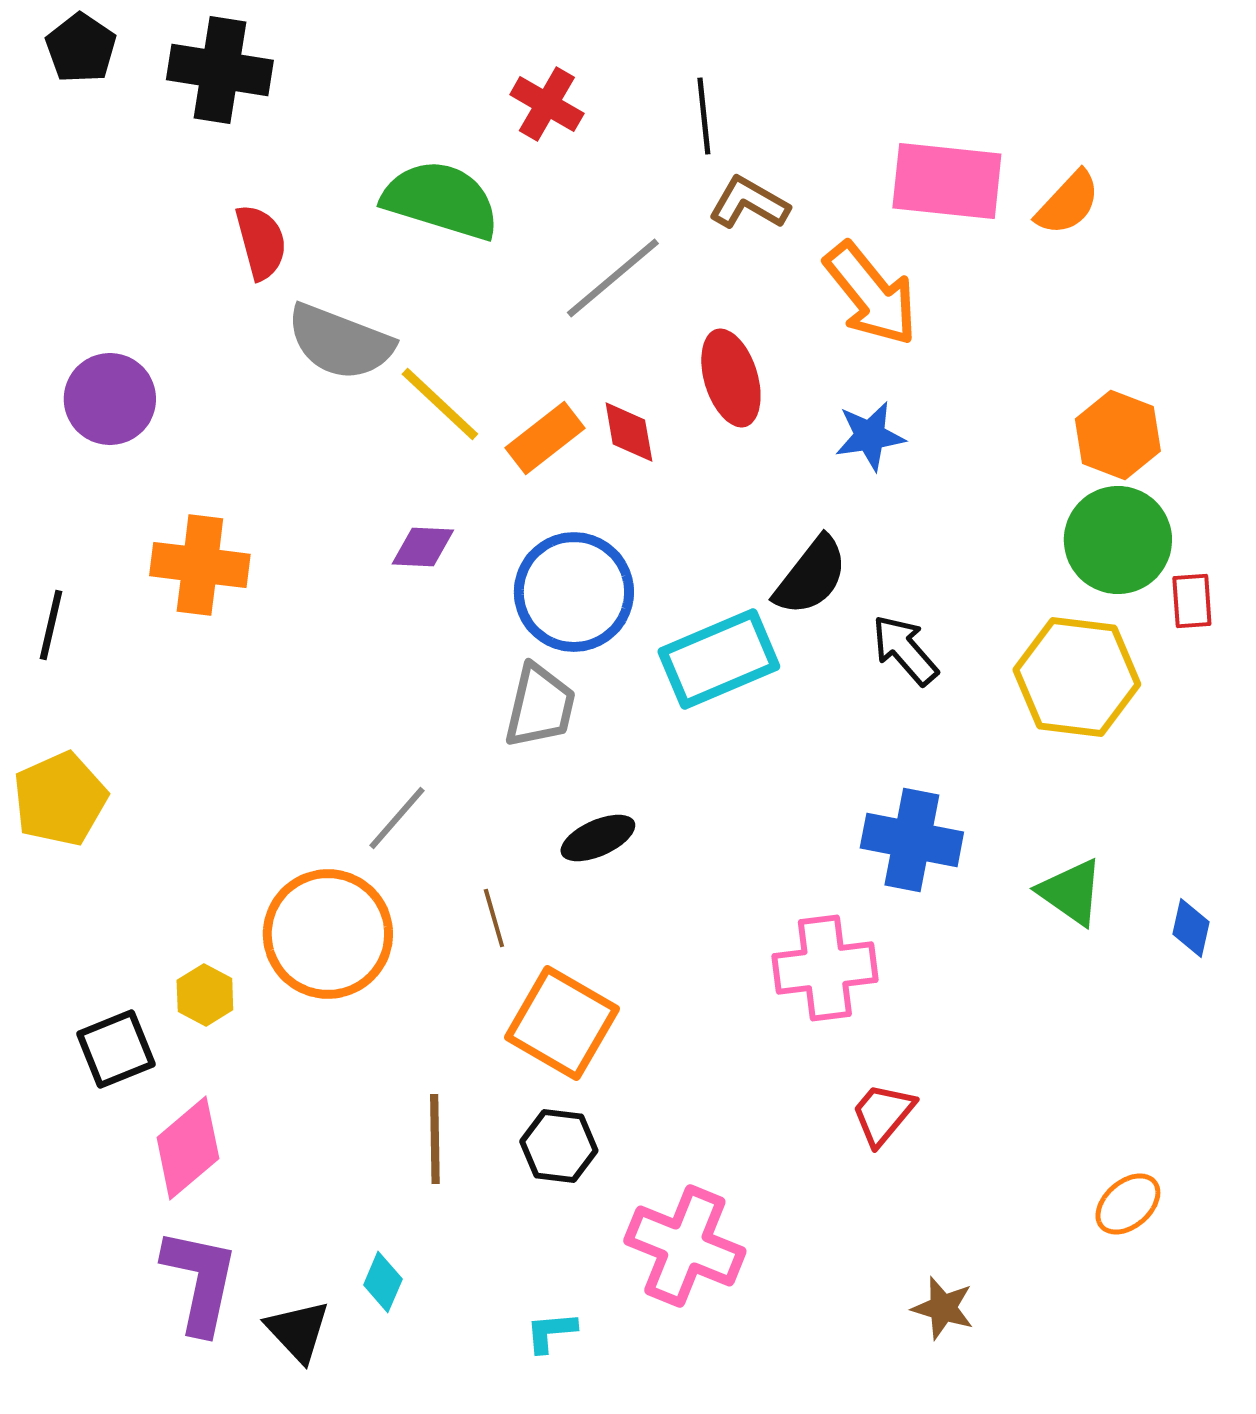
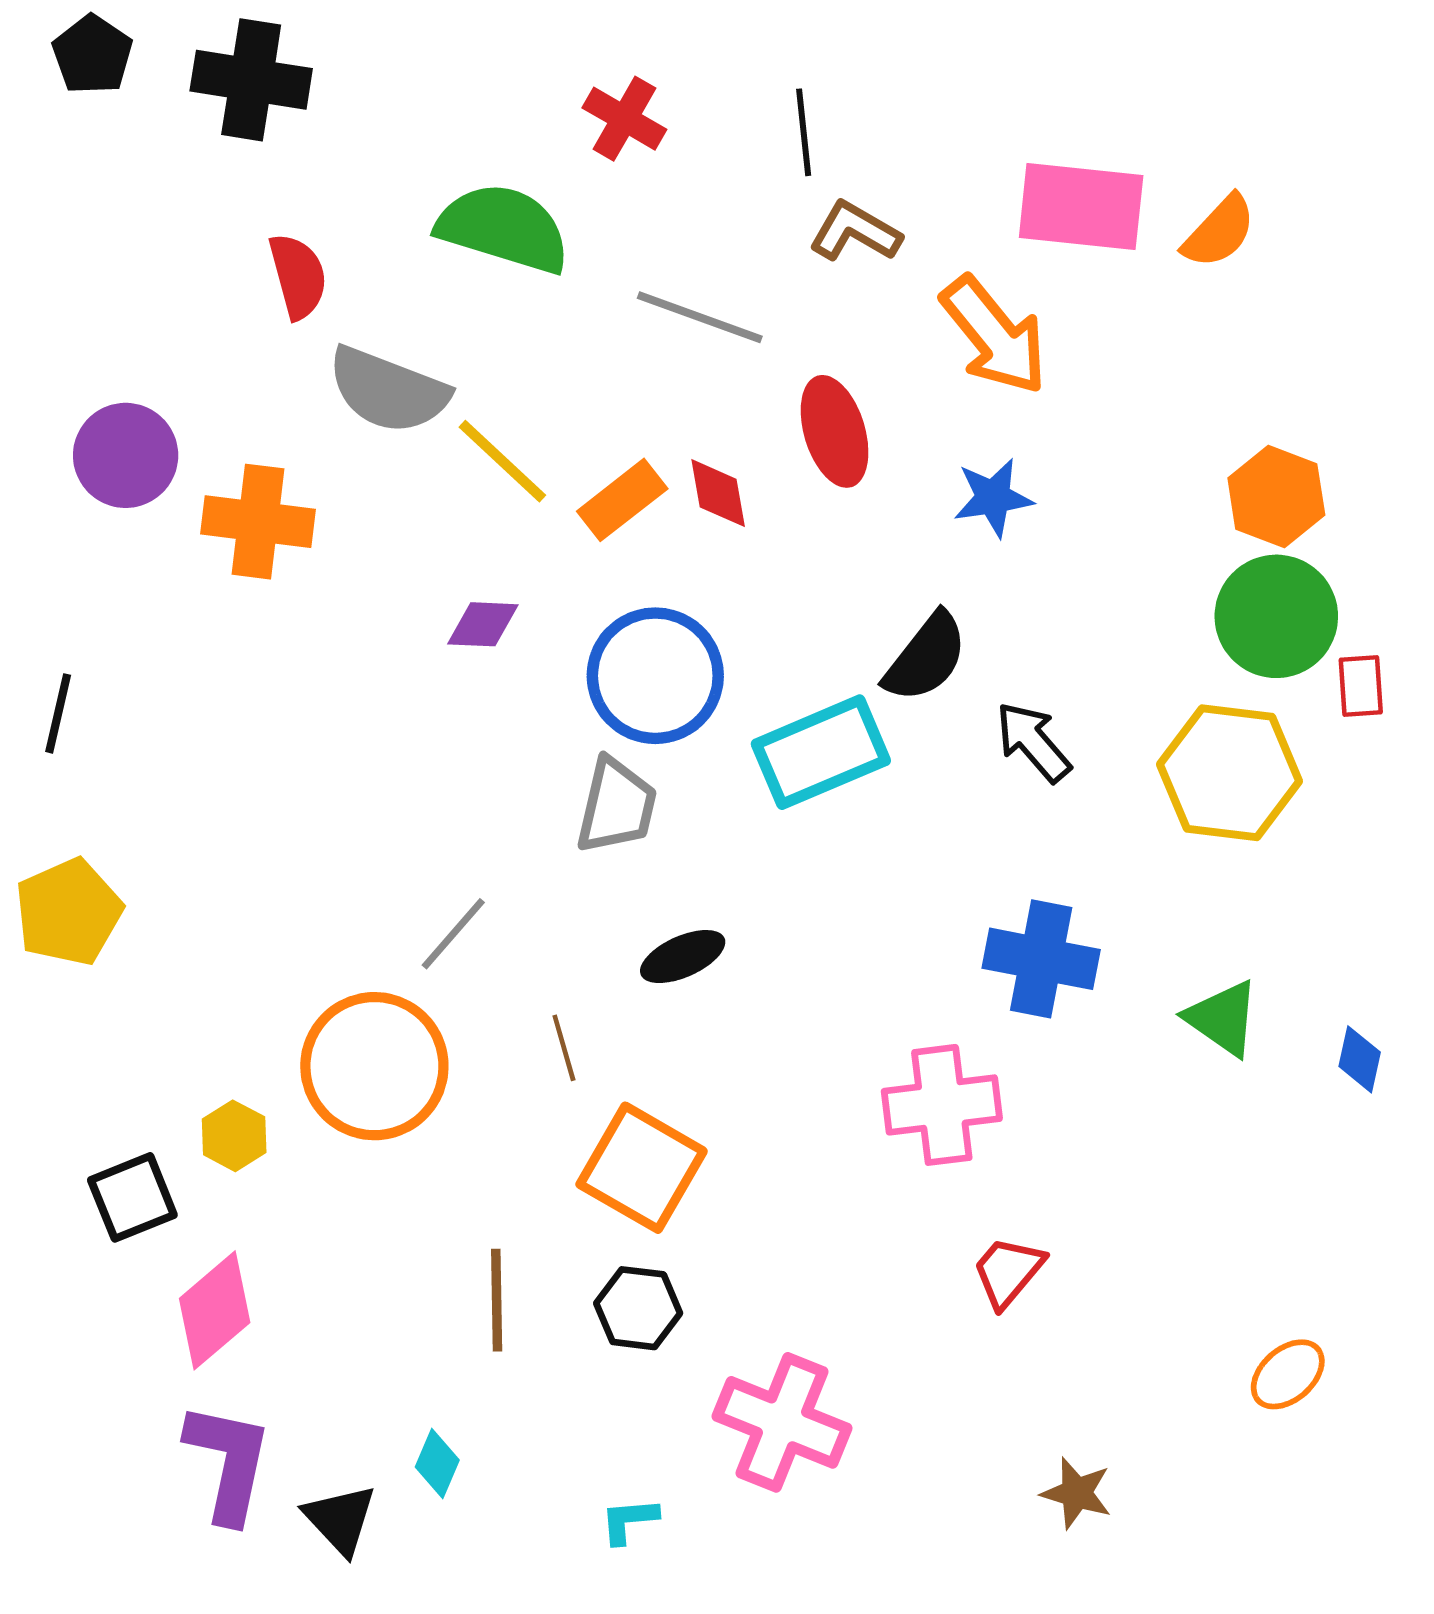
gray line: (613, 278) -> (700, 317), turned 60
orange cross: (200, 565) -> (258, 522), moved

